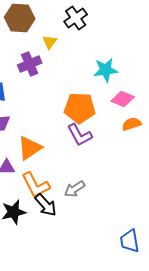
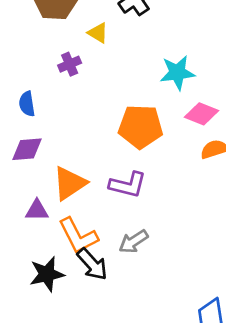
yellow triangle: (50, 42) -> (98, 33), turned -35
purple cross: (30, 64) -> (70, 64), size x0.7
purple L-shape: (80, 135) -> (128, 185), moved, turned -48

